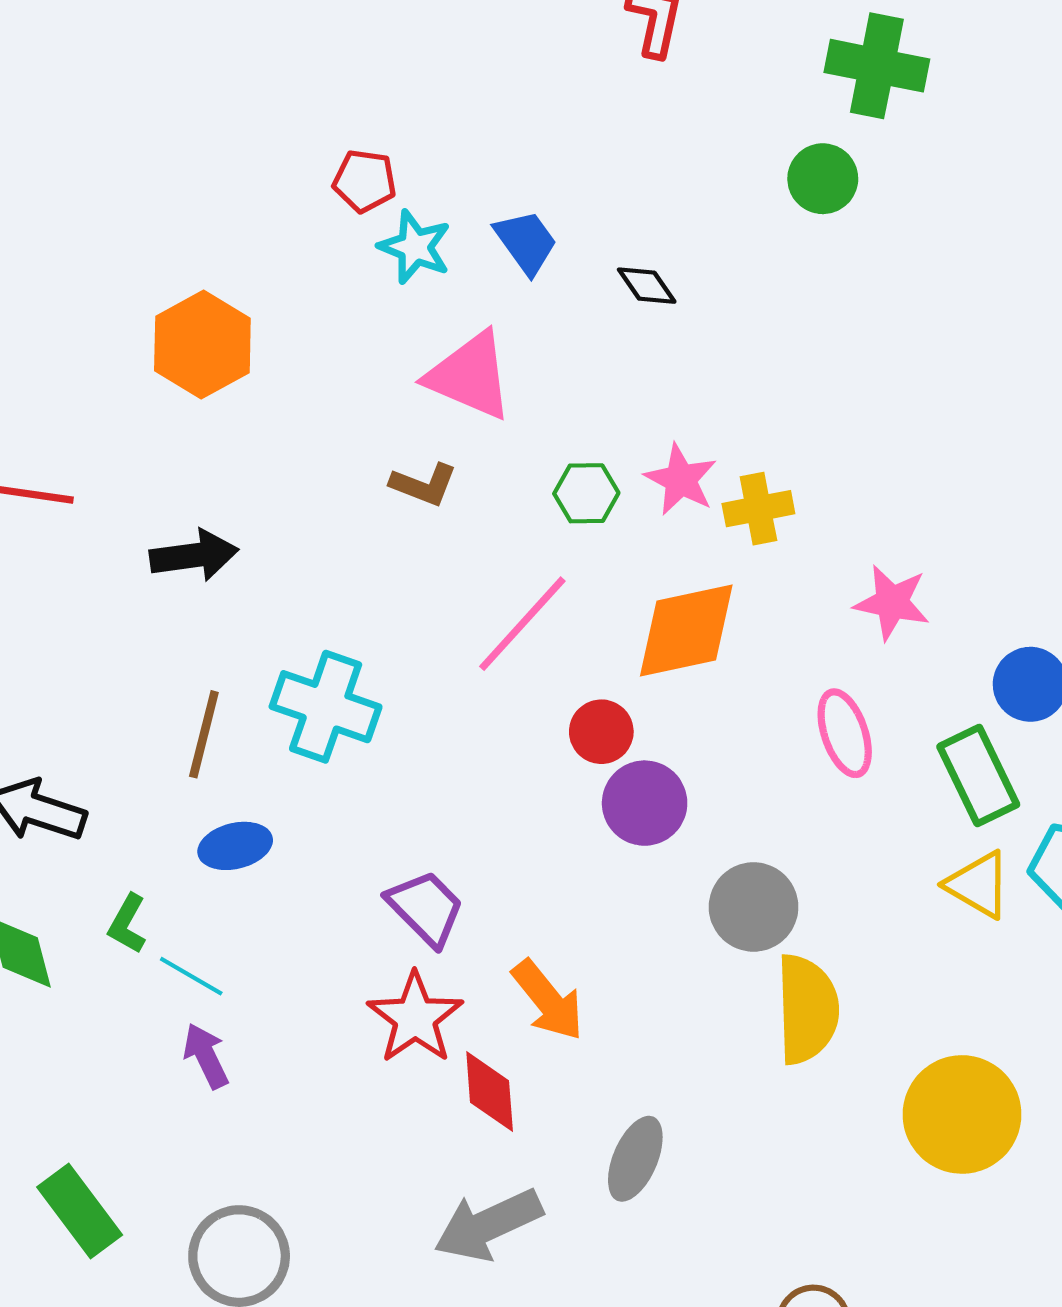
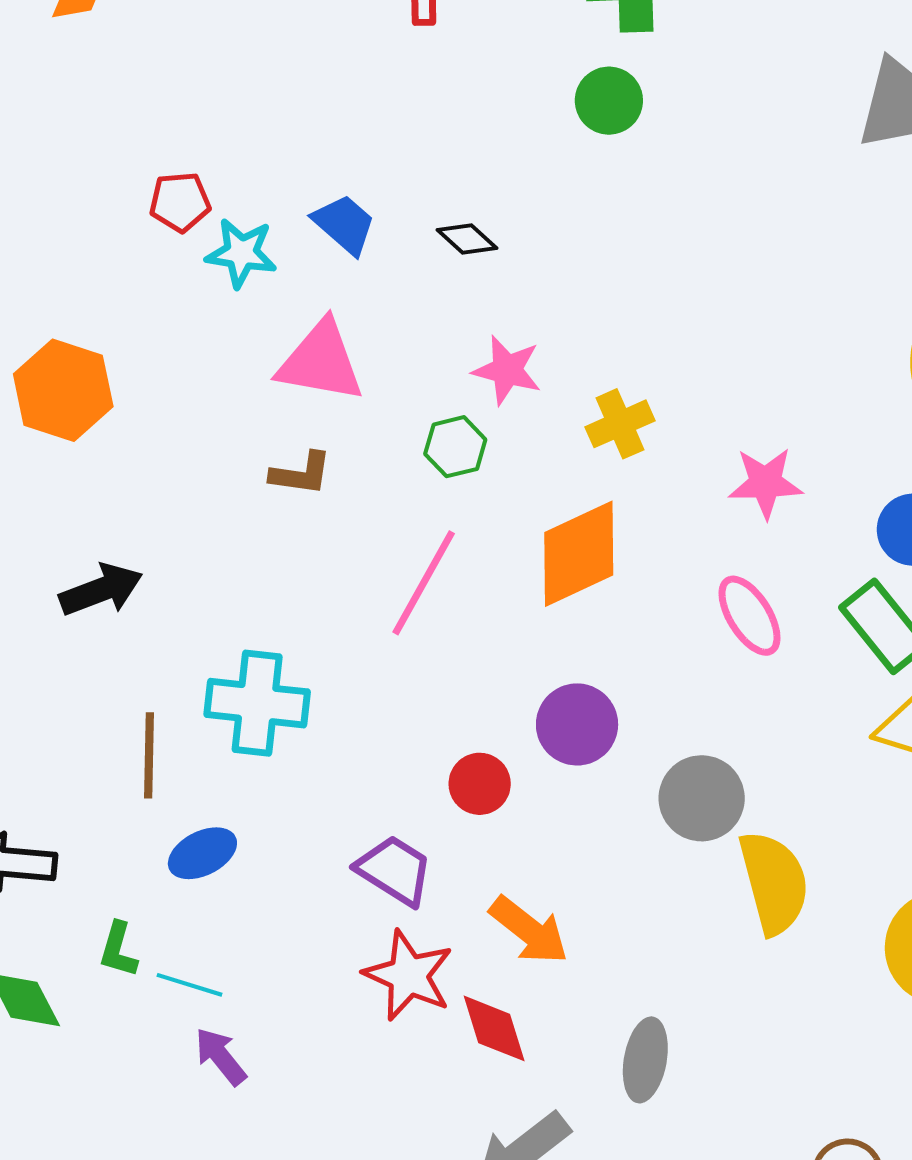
pink star: (681, 480) -> (507, 370), moved
red circle: (601, 732) -> (480, 784), moved

